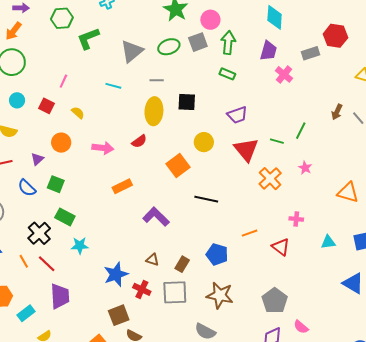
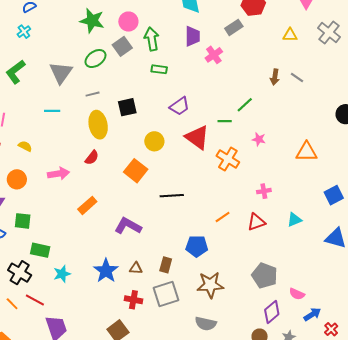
pink cross: (284, 74) -> (214, 55), turned 30
green line: (301, 131) -> (245, 105), turned 36
cyan triangle: (328, 242) -> (294, 220), moved
red triangle: (281, 247) -> (256, 222), turned -42
blue star: (116, 274) -> (106, 271), moved

